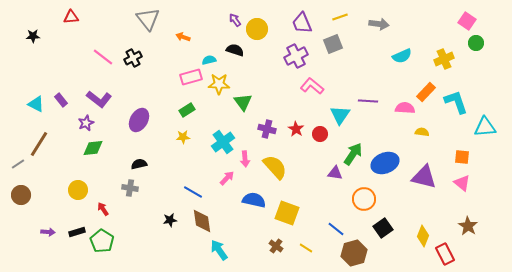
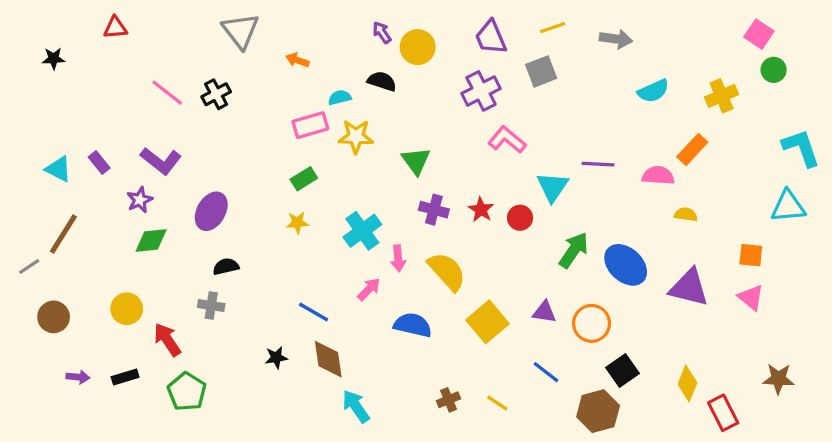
green triangle: (243, 102) -> (416, 161), moved
cyan L-shape: (456, 102) -> (801, 148), moved
purple ellipse: (139, 120) -> (211, 211), moved
blue ellipse: (385, 163) -> (626, 265), turned 64
purple triangle: (335, 173) -> (544, 312), moved
brown circle: (21, 195) -> (54, 317), moved
red arrow: (103, 209) -> (167, 340), size x1.5
yellow square: (287, 213) -> (488, 322), moved, turned 30
brown star: (468, 226) -> (778, 379), moved, turned -30
green pentagon: (102, 241) -> (187, 392), moved
brown cross: (276, 246) -> (449, 400), turned 32
brown hexagon: (354, 253) -> (598, 411), moved

